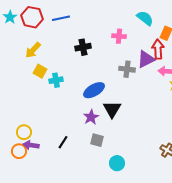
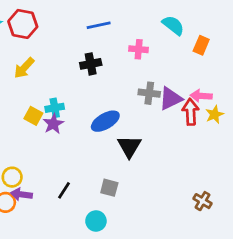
blue line: (61, 18) -> (99, 25), moved
red arrow: (158, 49) -> (191, 112), moved
purple triangle: (146, 59) -> (171, 99), moved
yellow square: (40, 71) -> (33, 116), moved
purple star: (91, 117) -> (53, 124), moved
cyan circle: (117, 163) -> (96, 221), moved

